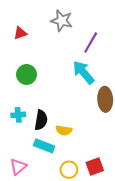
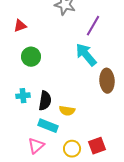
red triangle: (20, 33) -> (20, 26), moved
pink triangle: (18, 167) -> (36, 146), moved

